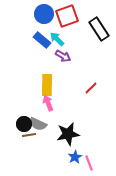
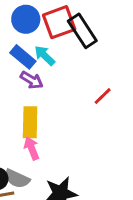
black rectangle: (99, 29) -> (82, 31), moved
purple arrow: (63, 56) -> (32, 80), moved
red line: (91, 88) -> (103, 96), moved

